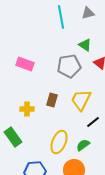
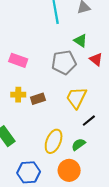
brown rectangle: (52, 100) -> (38, 99), moved, turned 56
yellow cross: (27, 109) -> (18, 95), moved

